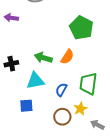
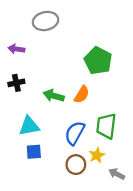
black cross: (11, 64) -> (16, 83), moved
cyan triangle: (35, 81) -> (29, 126), moved
blue semicircle: (61, 90) -> (75, 133), size x1.5

